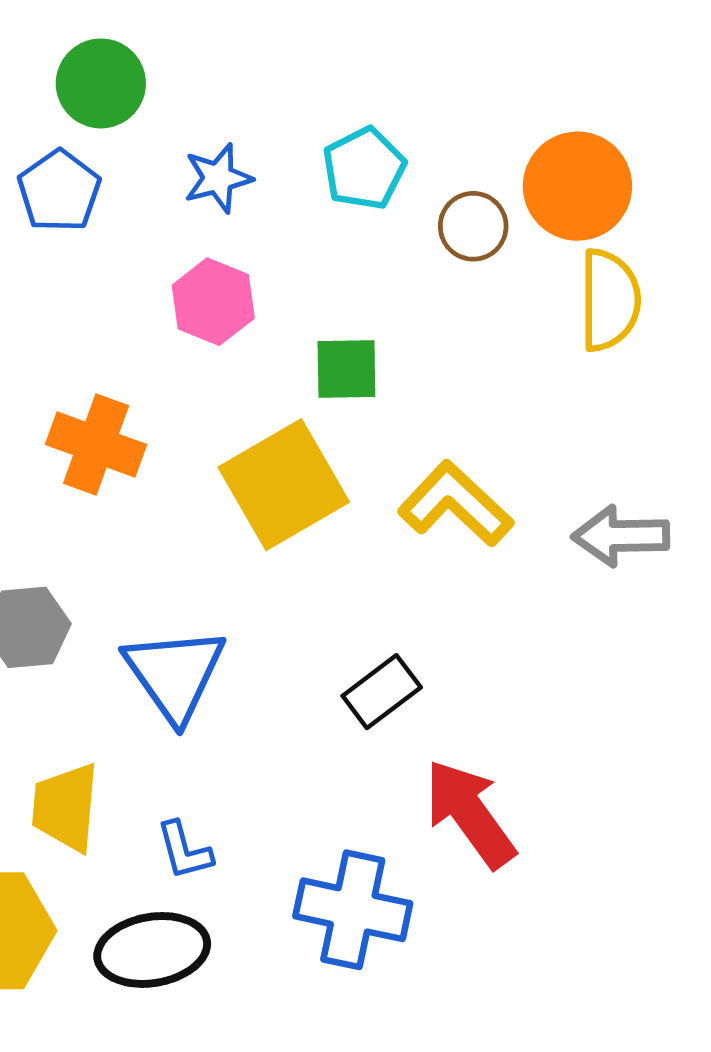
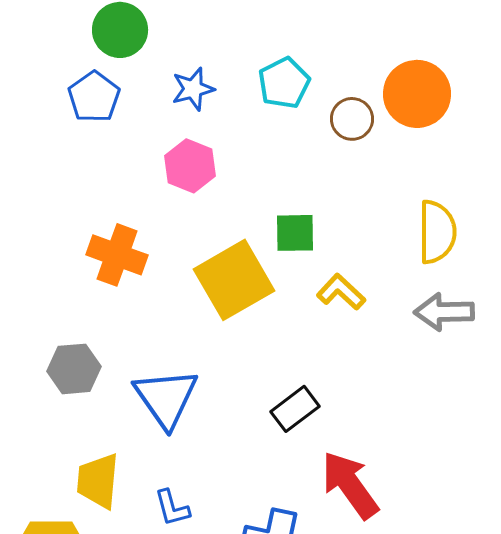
yellow semicircle: (610, 300) -> (437, 232), moved
green square: (346, 369) -> (295, 233), moved
yellow L-shape: (456, 504) -> (341, 292), size x0.7

